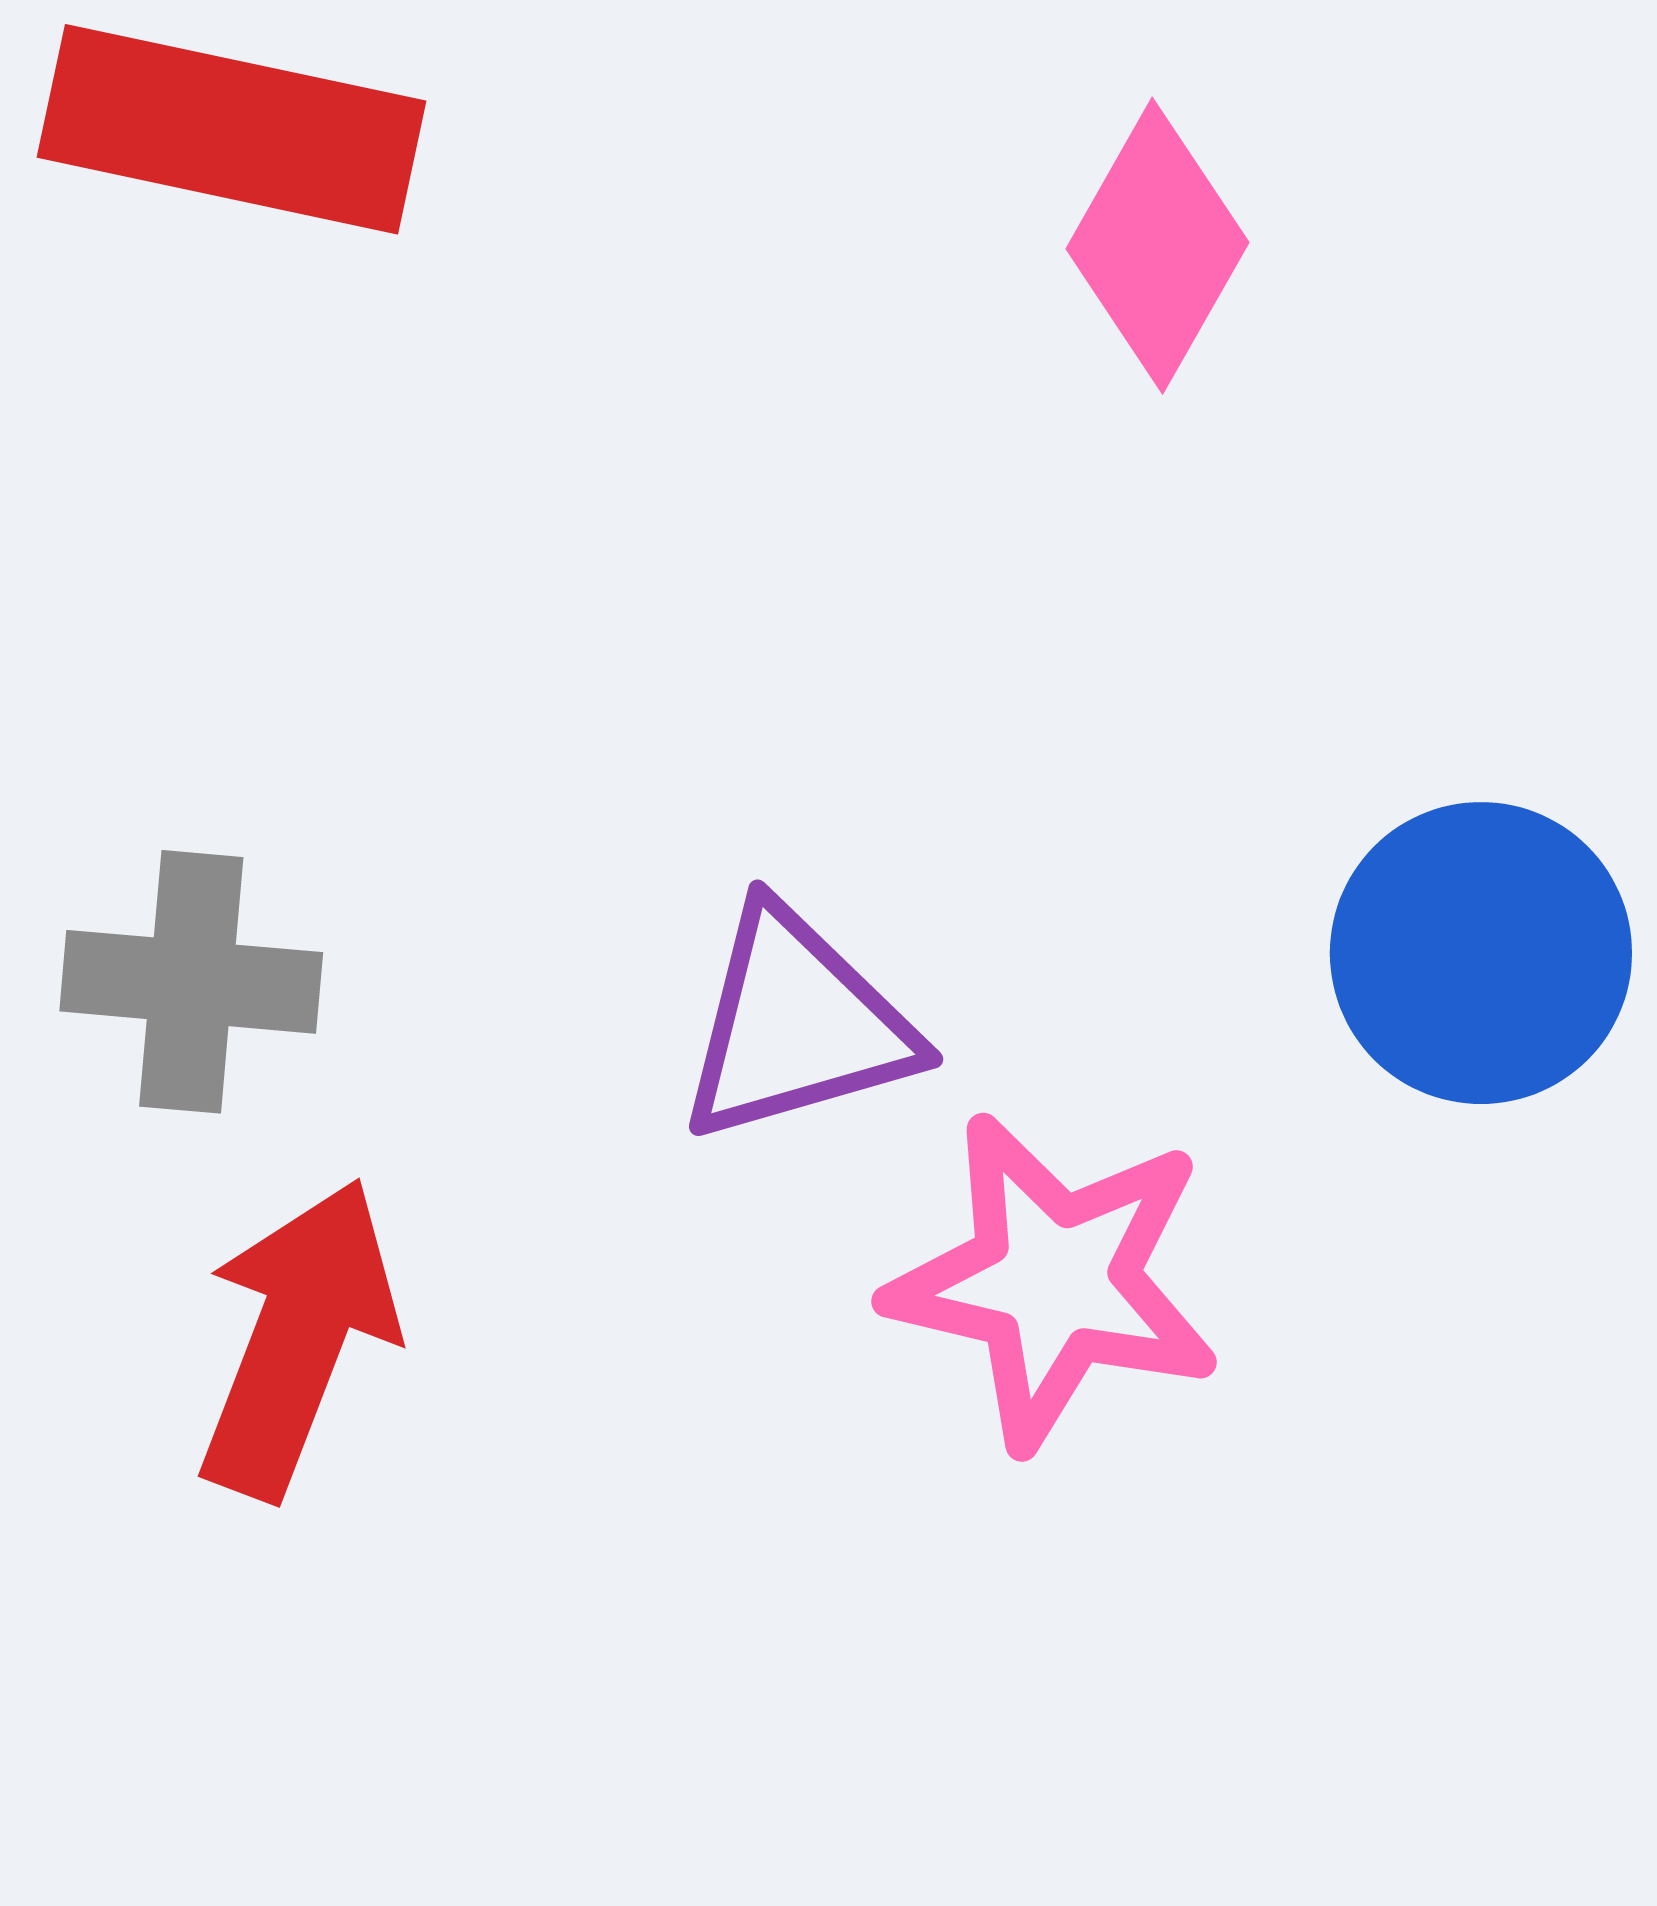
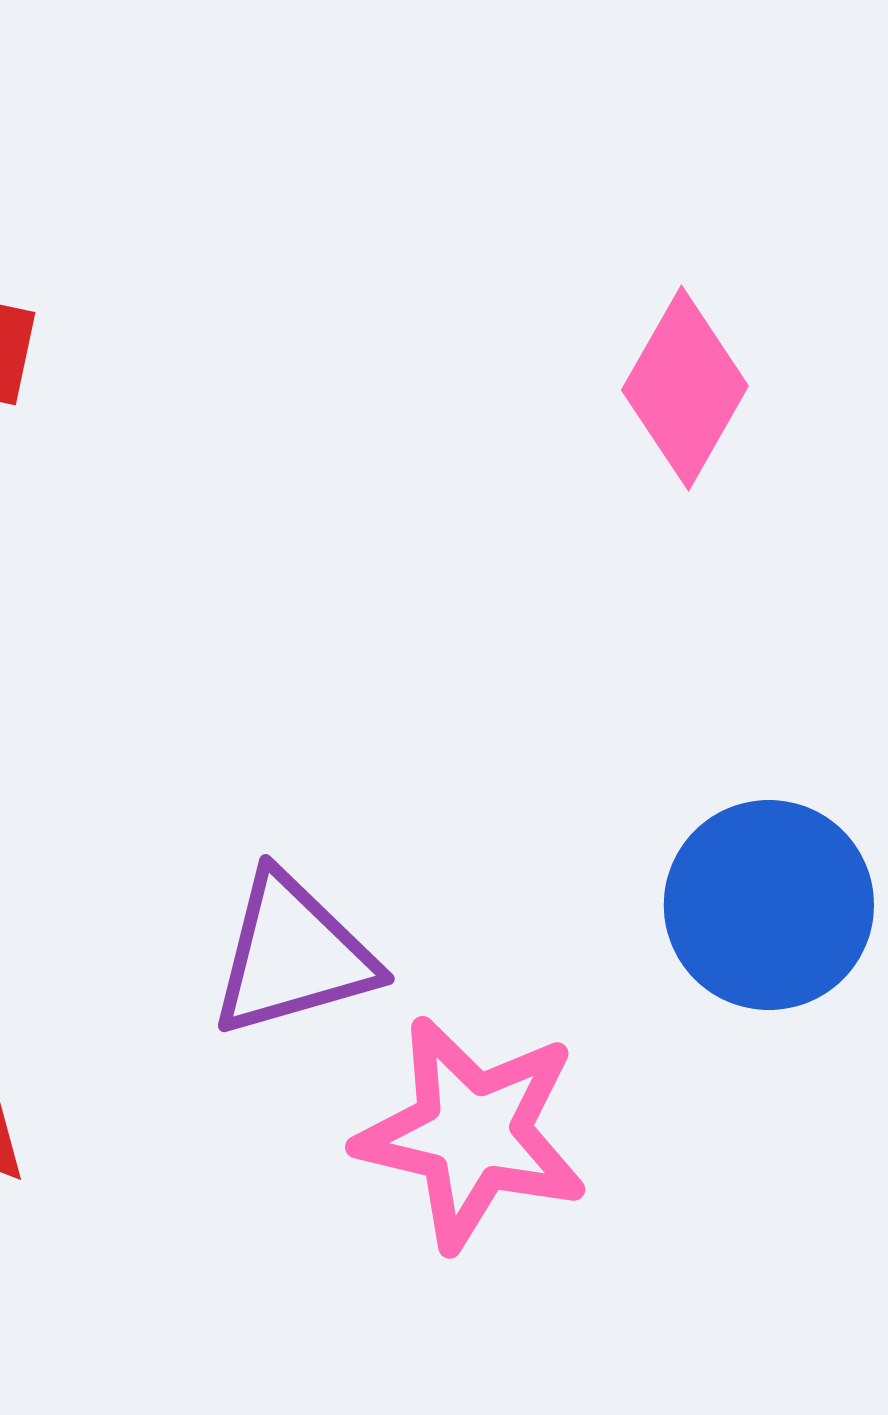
pink diamond: (1157, 246) -> (685, 388), moved

